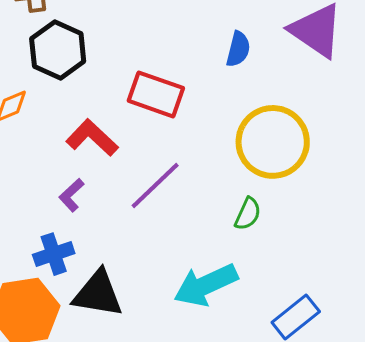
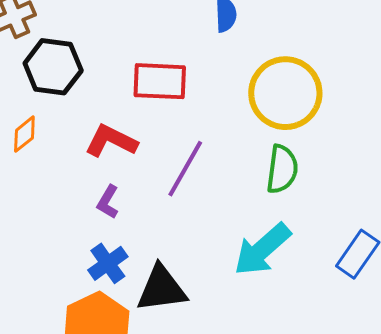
green semicircle: (248, 214) -> (282, 169), size x1.4

